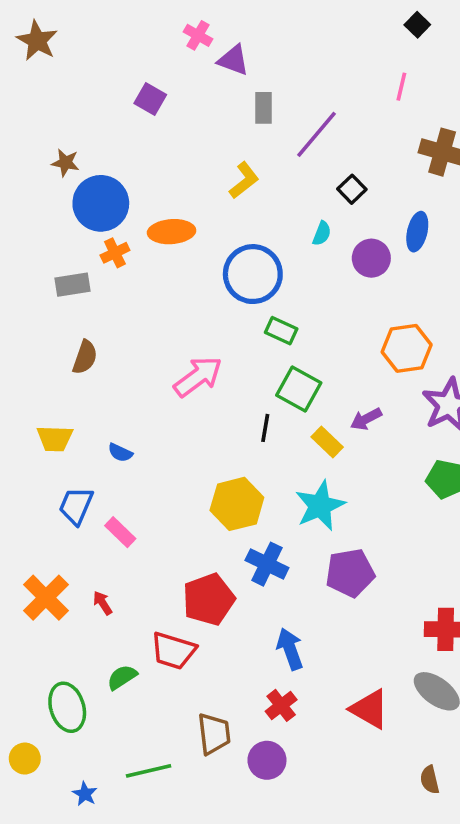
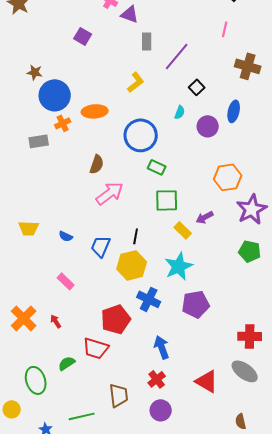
brown semicircle: (85, 357) -> (97, 164), moved
green square: (299, 389) -> (167, 200), turned -30
black line: (265, 428) -> (136, 236), moved
blue trapezoid: (76, 506) -> (101, 246), moved
purple circle: (267, 760) -> (161, 410), moved

